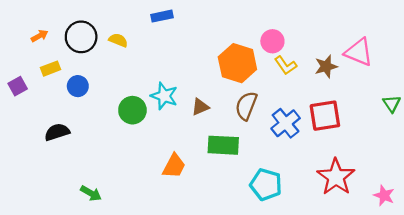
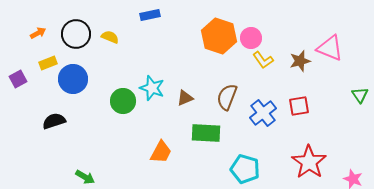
orange hexagon: (237, 63) -> (219, 36), moved
blue circle: (78, 86) -> (73, 79), size x1.5
red square: (325, 116) -> (299, 106), size x0.7

